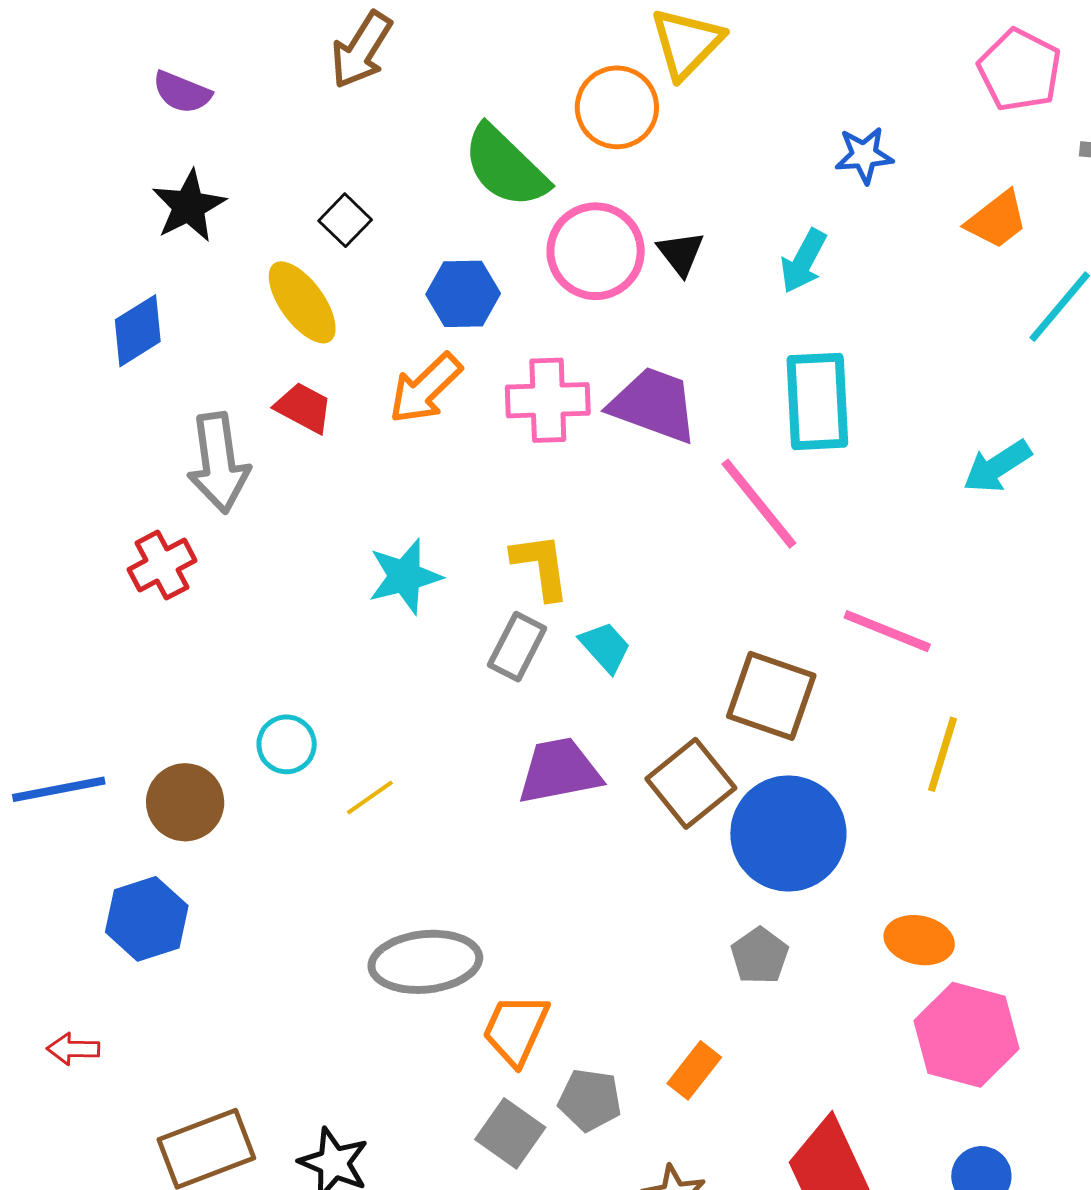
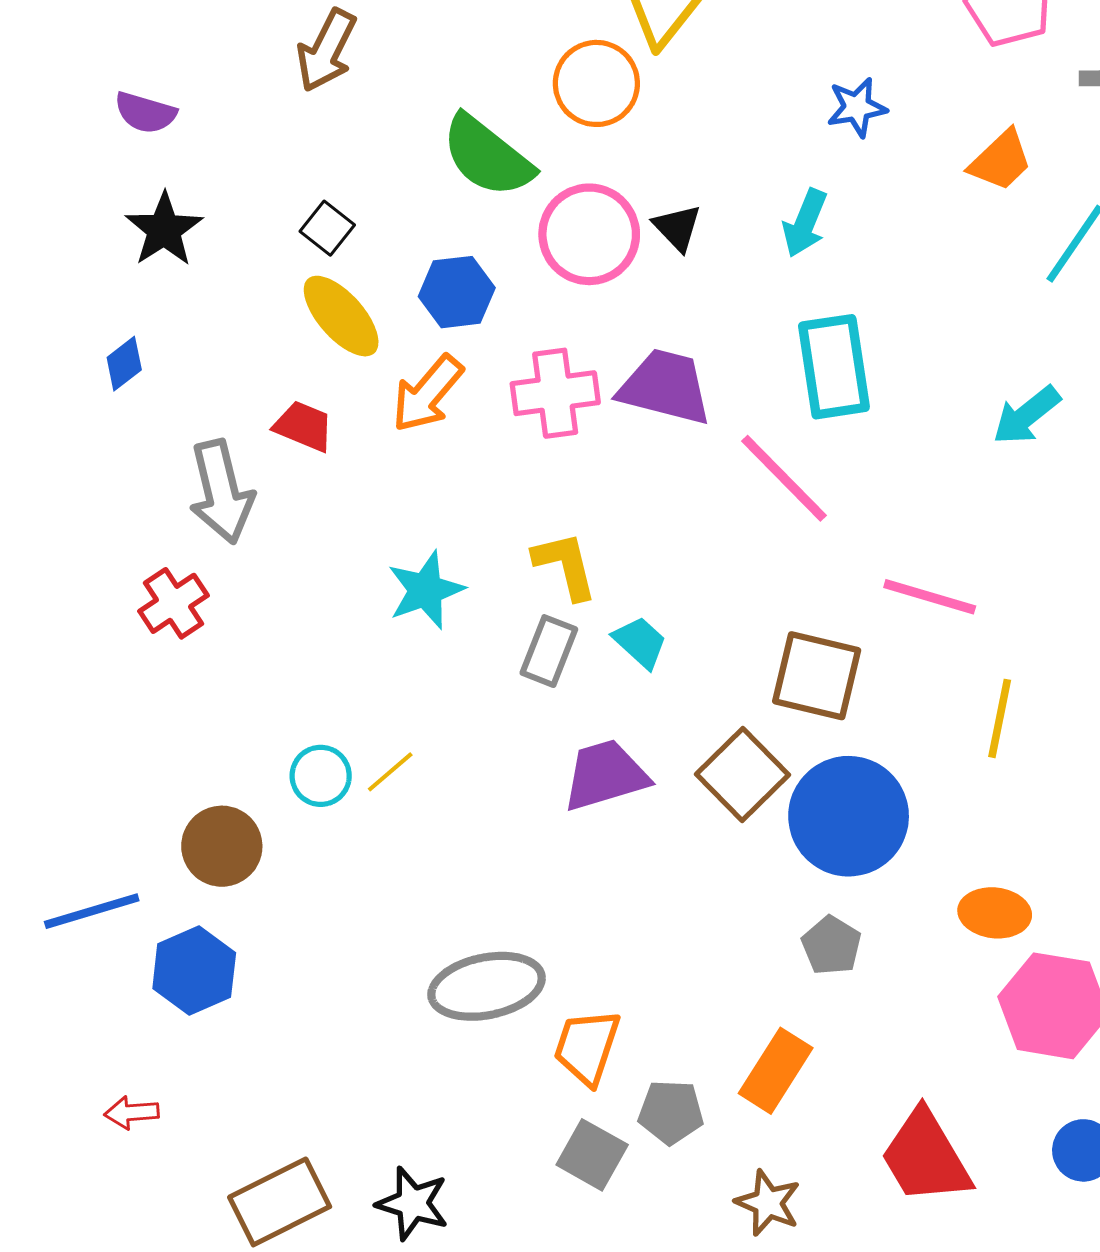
yellow ellipse: (302, 302) -> (341, 316), moved
blue diamond: (138, 331) -> (124, 364), size x0.7
blue line: (59, 789) -> (92, 911), moved
yellow line: (370, 797) -> (390, 772), moved
orange rectangle: (694, 1070) -> (776, 1071), size x1.4

